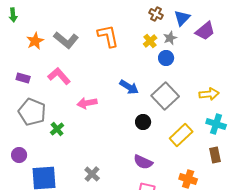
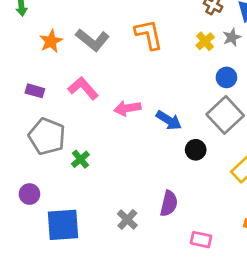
blue circle: (166, 58) -> (226, 77), moved
blue arrow: (129, 87) -> (169, 120), moved
pink arrow: (87, 103) -> (127, 108), moved
purple semicircle: (143, 162) -> (169, 203), moved, turned -102

